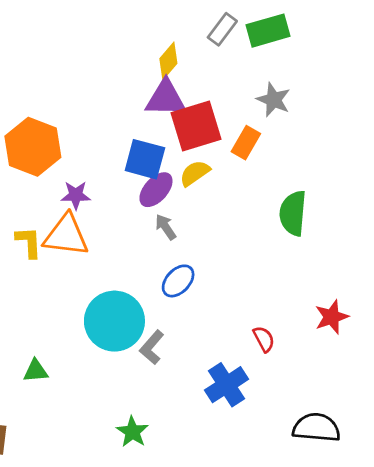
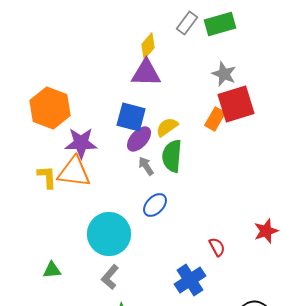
red square: (196, 126) -> (236, 104), moved
orange rectangle: (246, 143) -> (215, 119), moved
purple star: (76, 195) -> (81, 143), size x1.5
green semicircle: (293, 213) -> (172, 156), moved
gray L-shape: (152, 347) -> (110, 277), moved

